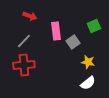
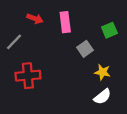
pink rectangle: (56, 31) -> (65, 22), moved
gray line: (24, 41) -> (14, 42), moved

